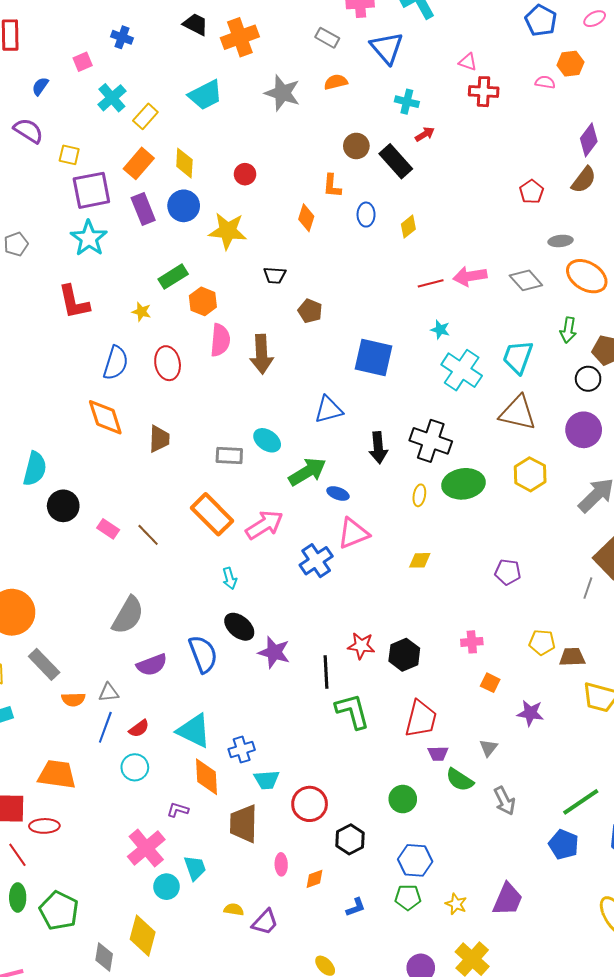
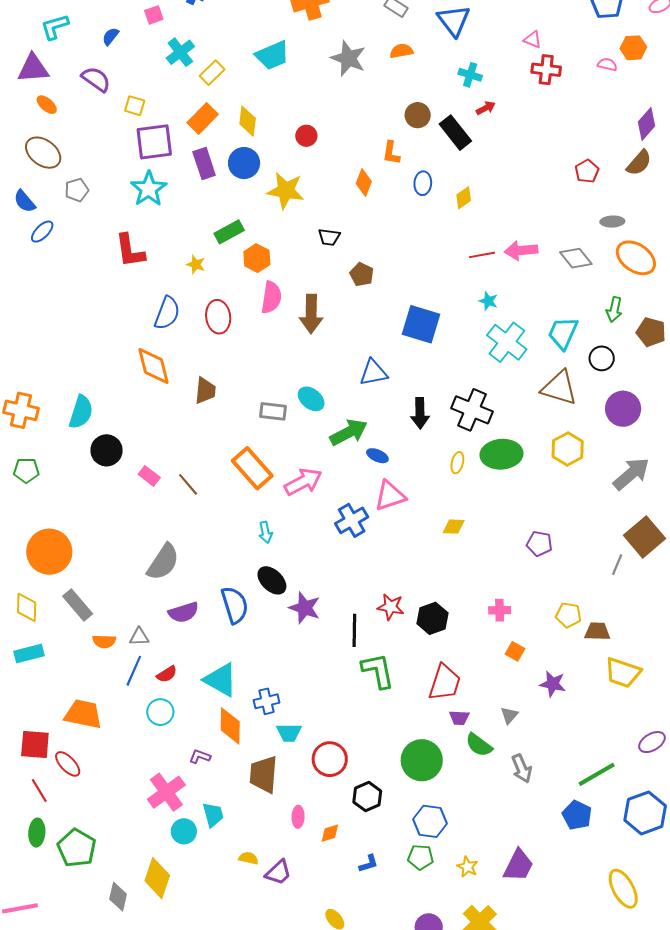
black circle: (588, 379) -> (602, 358), moved
green circle: (403, 799) -> (422, 760), size x1.5
red ellipse: (44, 826) -> (68, 764), turned 44

